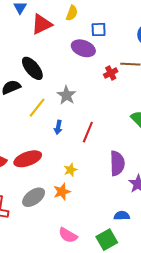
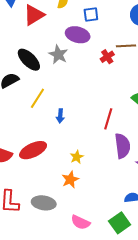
gray star: (66, 95) -> (58, 55), moved
red line: (88, 132) -> (108, 119), moved
gray ellipse: (34, 197) -> (44, 203), moved, turned 50

